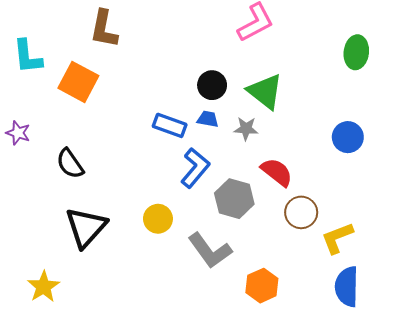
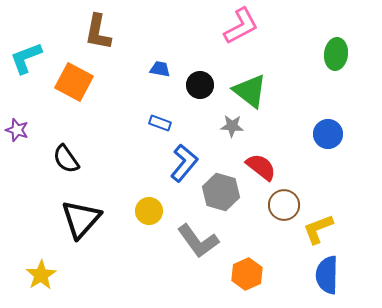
cyan L-shape: (28, 57) -> (26, 58), turned 75
blue trapezoid: (208, 119) -> (160, 69), moved
blue rectangle: (170, 125) -> (160, 123), size x0.7

